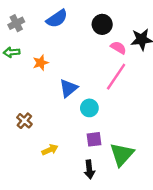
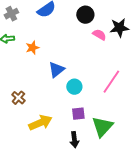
pink line: (116, 77) -> (111, 82), moved
yellow arrow: (50, 150) -> (40, 123), size x1.6

